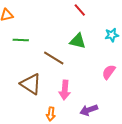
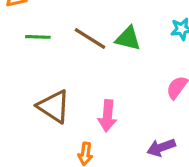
brown line: (54, 58) -> (90, 38), moved
purple arrow: (89, 110) -> (161, 147), moved

